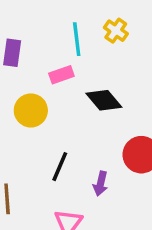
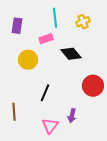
yellow cross: (116, 31) -> (83, 22), moved, turned 32
purple arrow: (101, 184) -> (72, 116), moved

